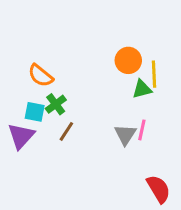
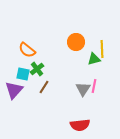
orange circle: (128, 60) -> (76, 42), moved
red semicircle: (159, 189) -> (80, 125), moved, turned 114

